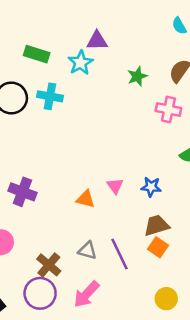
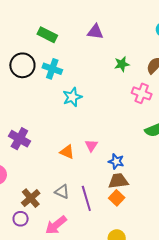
cyan star: (81, 63) -> (72, 97), moved
blue star: (151, 187) -> (116, 161), moved
purple circle: (40, 293) -> (21, 219), size x0.6

